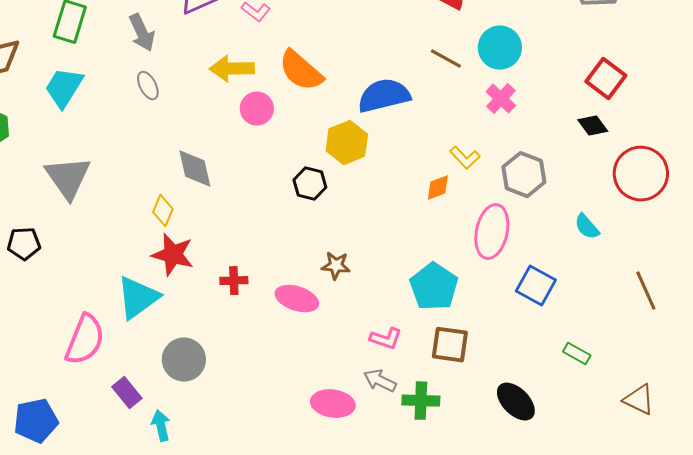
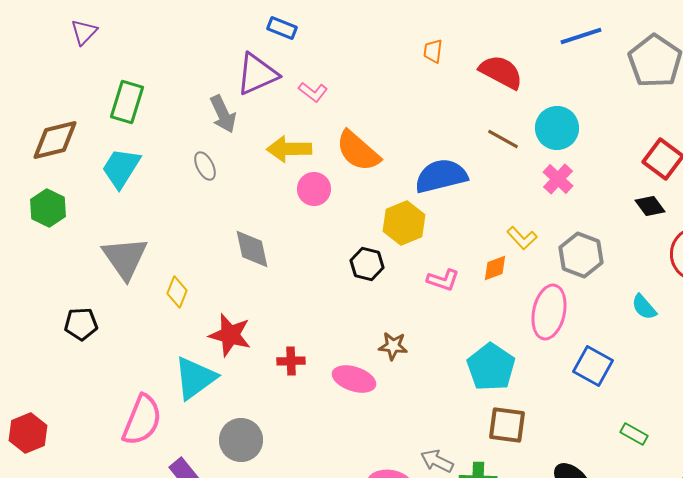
gray arrow: (142, 33) -> (223, 114), moved
yellow diamond: (163, 211) -> (177, 292), moved
pink L-shape: (386, 339) -> (443, 280), moved

